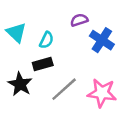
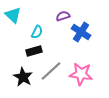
cyan triangle: (16, 33) -> (13, 15), moved
black star: (20, 84) -> (23, 77), moved

